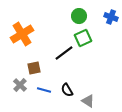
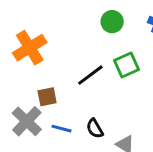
green square: (83, 38) -> (127, 65), moved
gray cross: (20, 85) -> (27, 121), size x1.5

